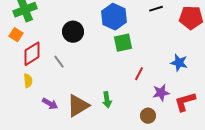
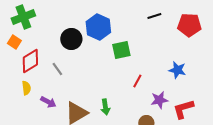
blue hexagon: (114, 17) -> (98, 27), moved
purple arrow: (50, 104) -> (48, 102), moved

